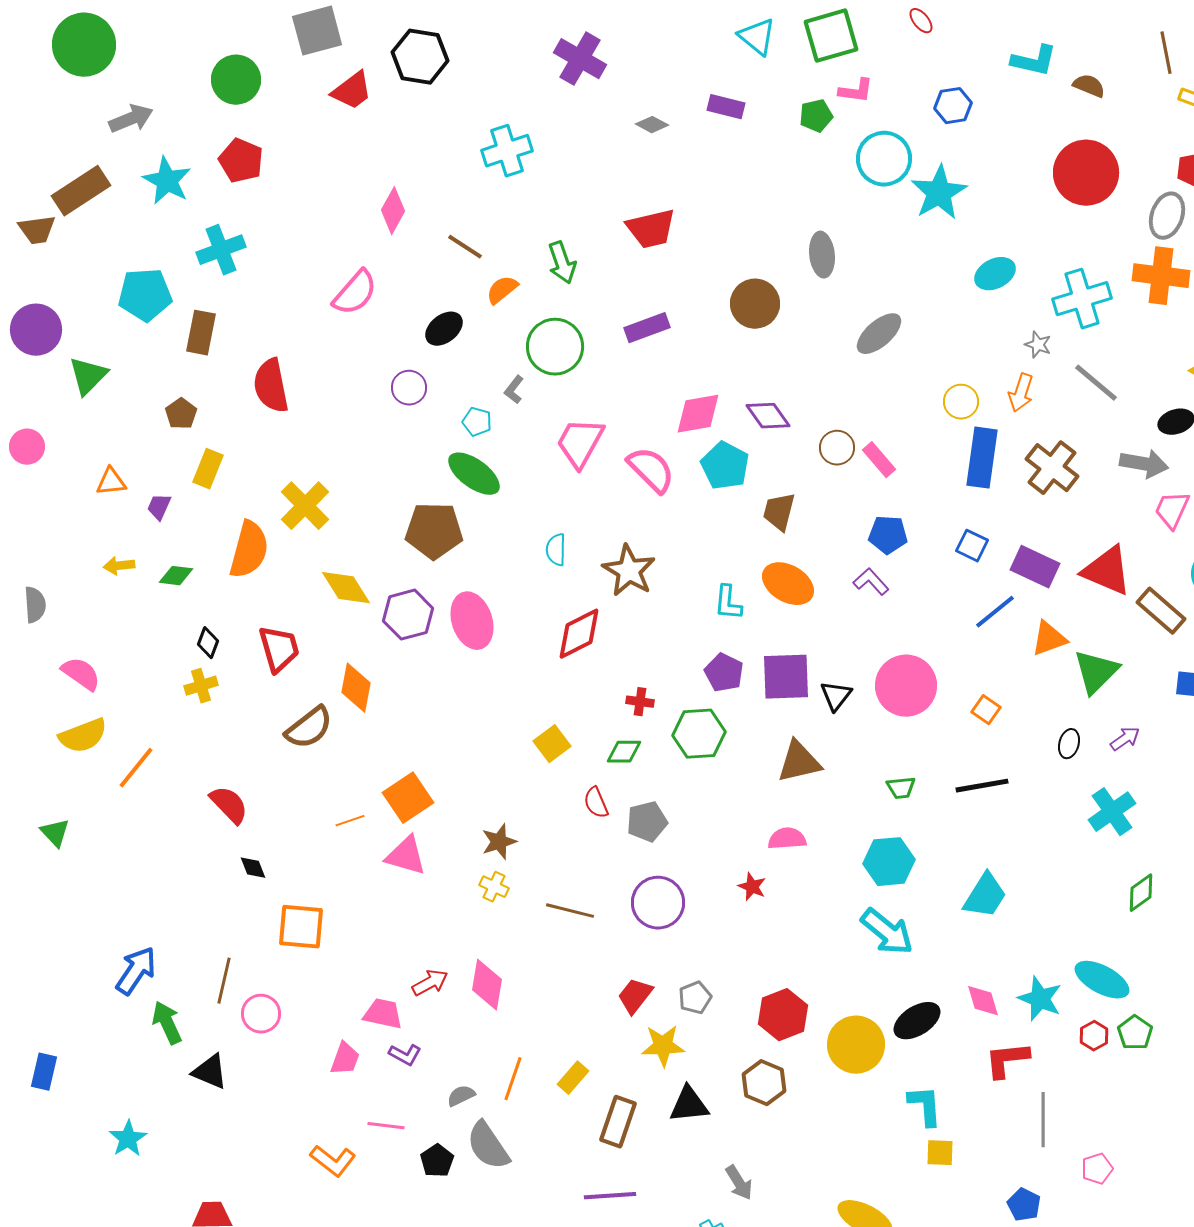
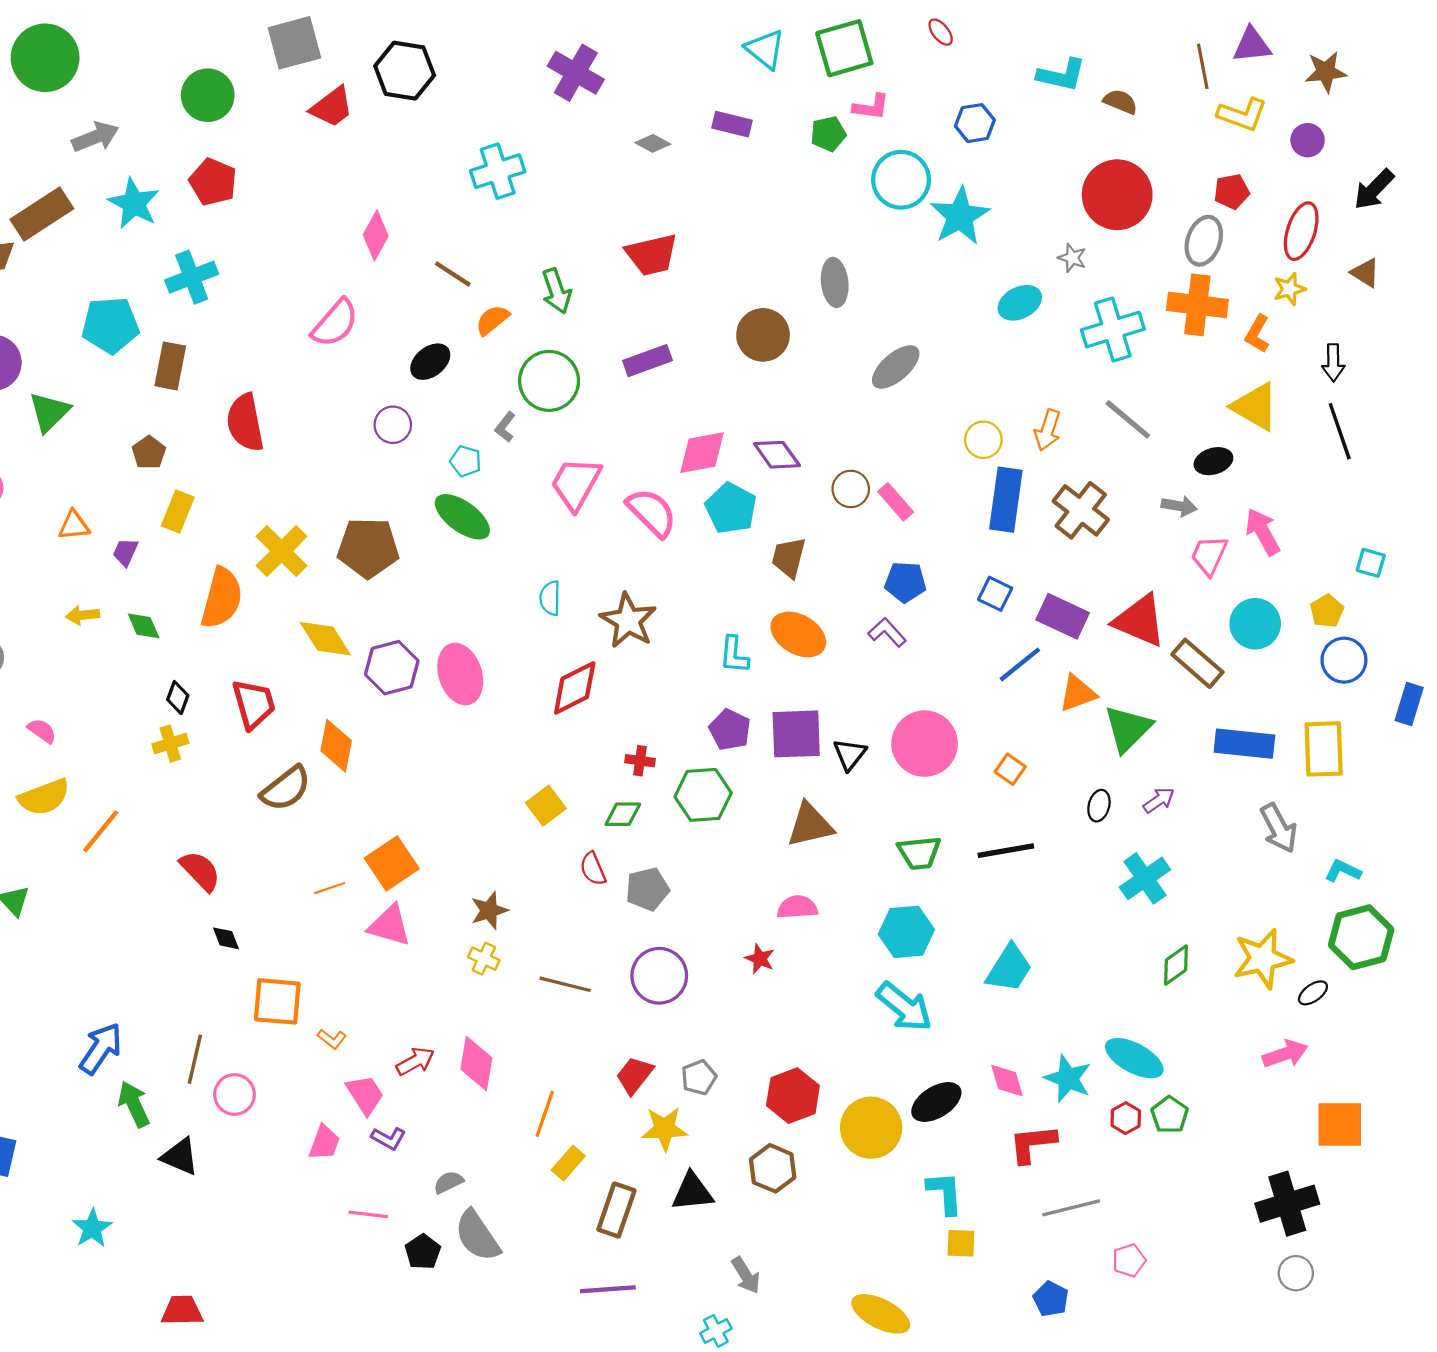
gray star: (1038, 345) -> (1072, 258), moved
gray arrow: (1144, 464) -> (1179, 506), size x0.7
brown pentagon: (434, 531) -> (368, 548), moved
green diamond: (176, 576) -> (144, 626), turned 60
pink semicircle: (81, 674) -> (42, 731), size x0.7
green trapezoid: (901, 788) -> (919, 853), size x1.4
pink trapezoid: (383, 1014) -> (365, 1095), turned 45
orange line: (513, 1079) -> (545, 1114), moved
gray line: (1043, 1120) -> (1071, 1208), turned 76
orange L-shape: (333, 1161) -> (332, 1039), moved, size x0.6

